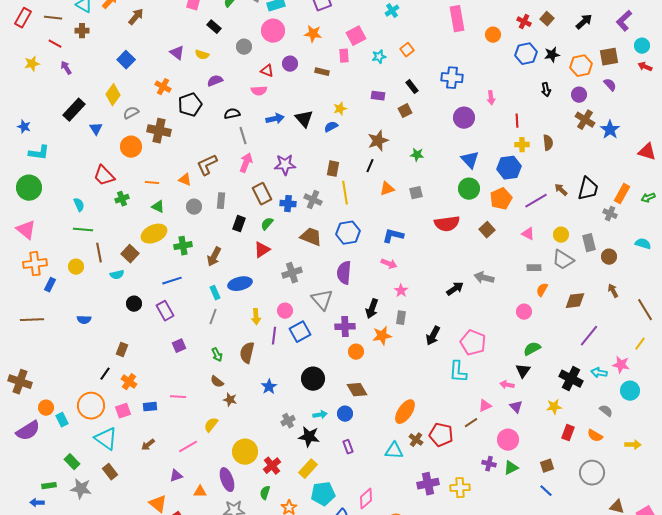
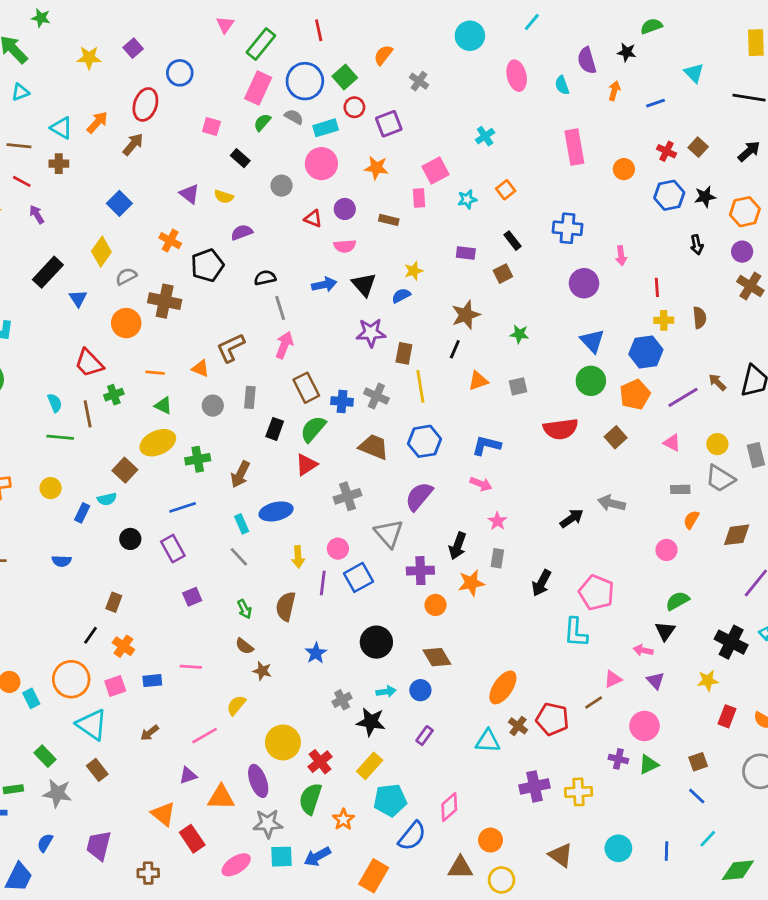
pink semicircle: (259, 91) -> (345, 246), moved
purple star: (285, 165) -> (371, 333), moved
green semicircle: (267, 224) -> (313, 429), size x1.5
brown line: (99, 253) -> (88, 414), moved
purple semicircle: (344, 273) -> (419, 496), turned 35
blue rectangle: (50, 285) -> (82, 513), moved
gray line: (213, 317) -> (239, 557), turned -63
purple rectangle: (348, 447) -> (425, 736), turned 56
orange triangle: (200, 492) -> (221, 797), size x1.5
green semicircle: (265, 493) -> (310, 799), size x1.6

